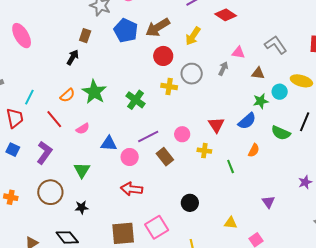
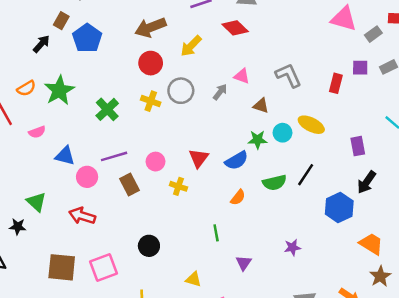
blue pentagon: (126, 30) -> (87, 38), moved
green semicircle: (281, 133) -> (274, 183), turned -48
green line: (231, 166) -> (216, 233), moved
green triangle: (82, 170) -> (36, 202), moved, turned -30

